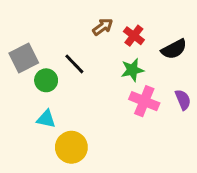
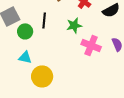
black line: (74, 64) -> (44, 20), turned 49
green star: (132, 70) -> (74, 25), moved

